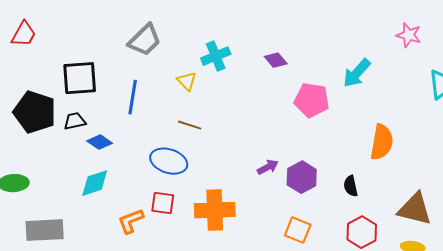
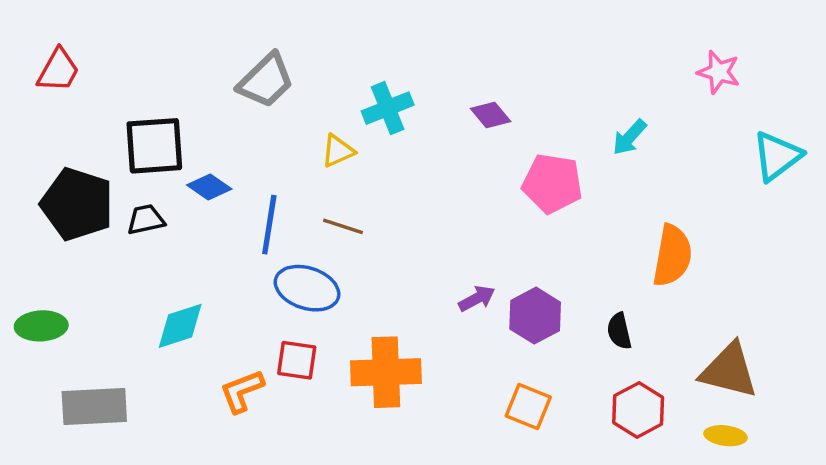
cyan arrow: (357, 73) -> (629, 137), size x0.7
yellow triangle: (187, 81) -> (338, 151), turned 50
blue line: (133, 97) -> (269, 225), moved
blue diamond: (100, 142) -> (209, 187), moved

